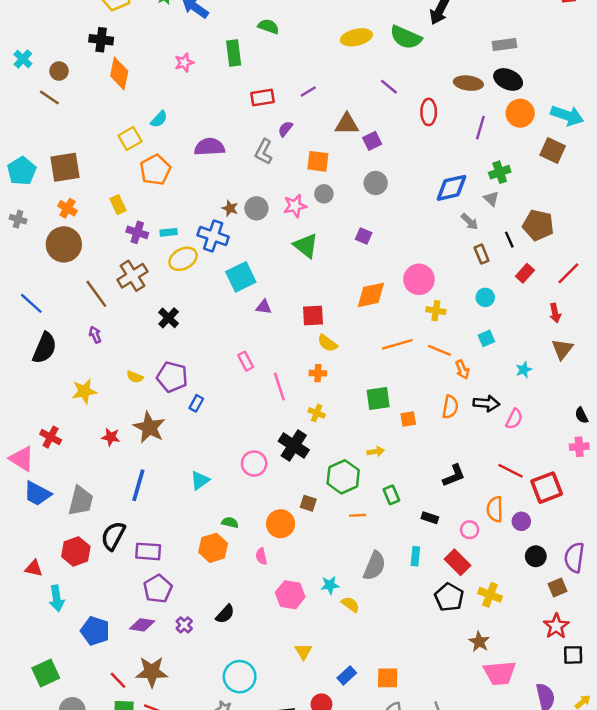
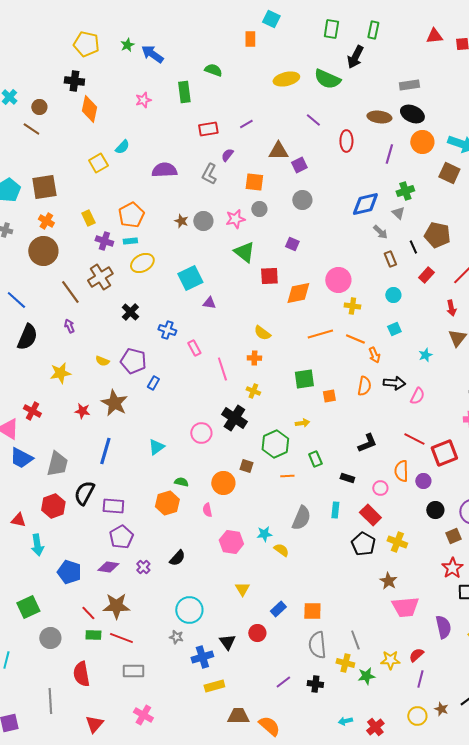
orange pentagon: (155, 170) -> (131, 215), moved
blue cross: (213, 236) -> (167, 330), moved, size x0.7
red square: (313, 315) -> (269, 276), moved

